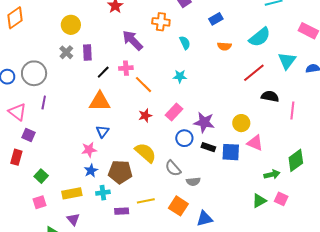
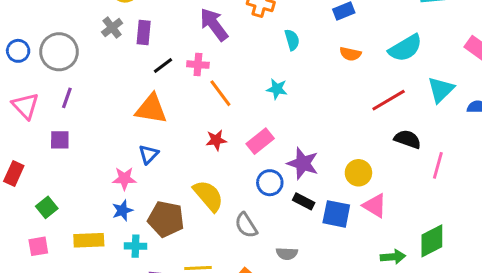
purple square: (28, 135) -> (60, 140), moved, turned -32
gray semicircle: (193, 182) -> (287, 254), moved

